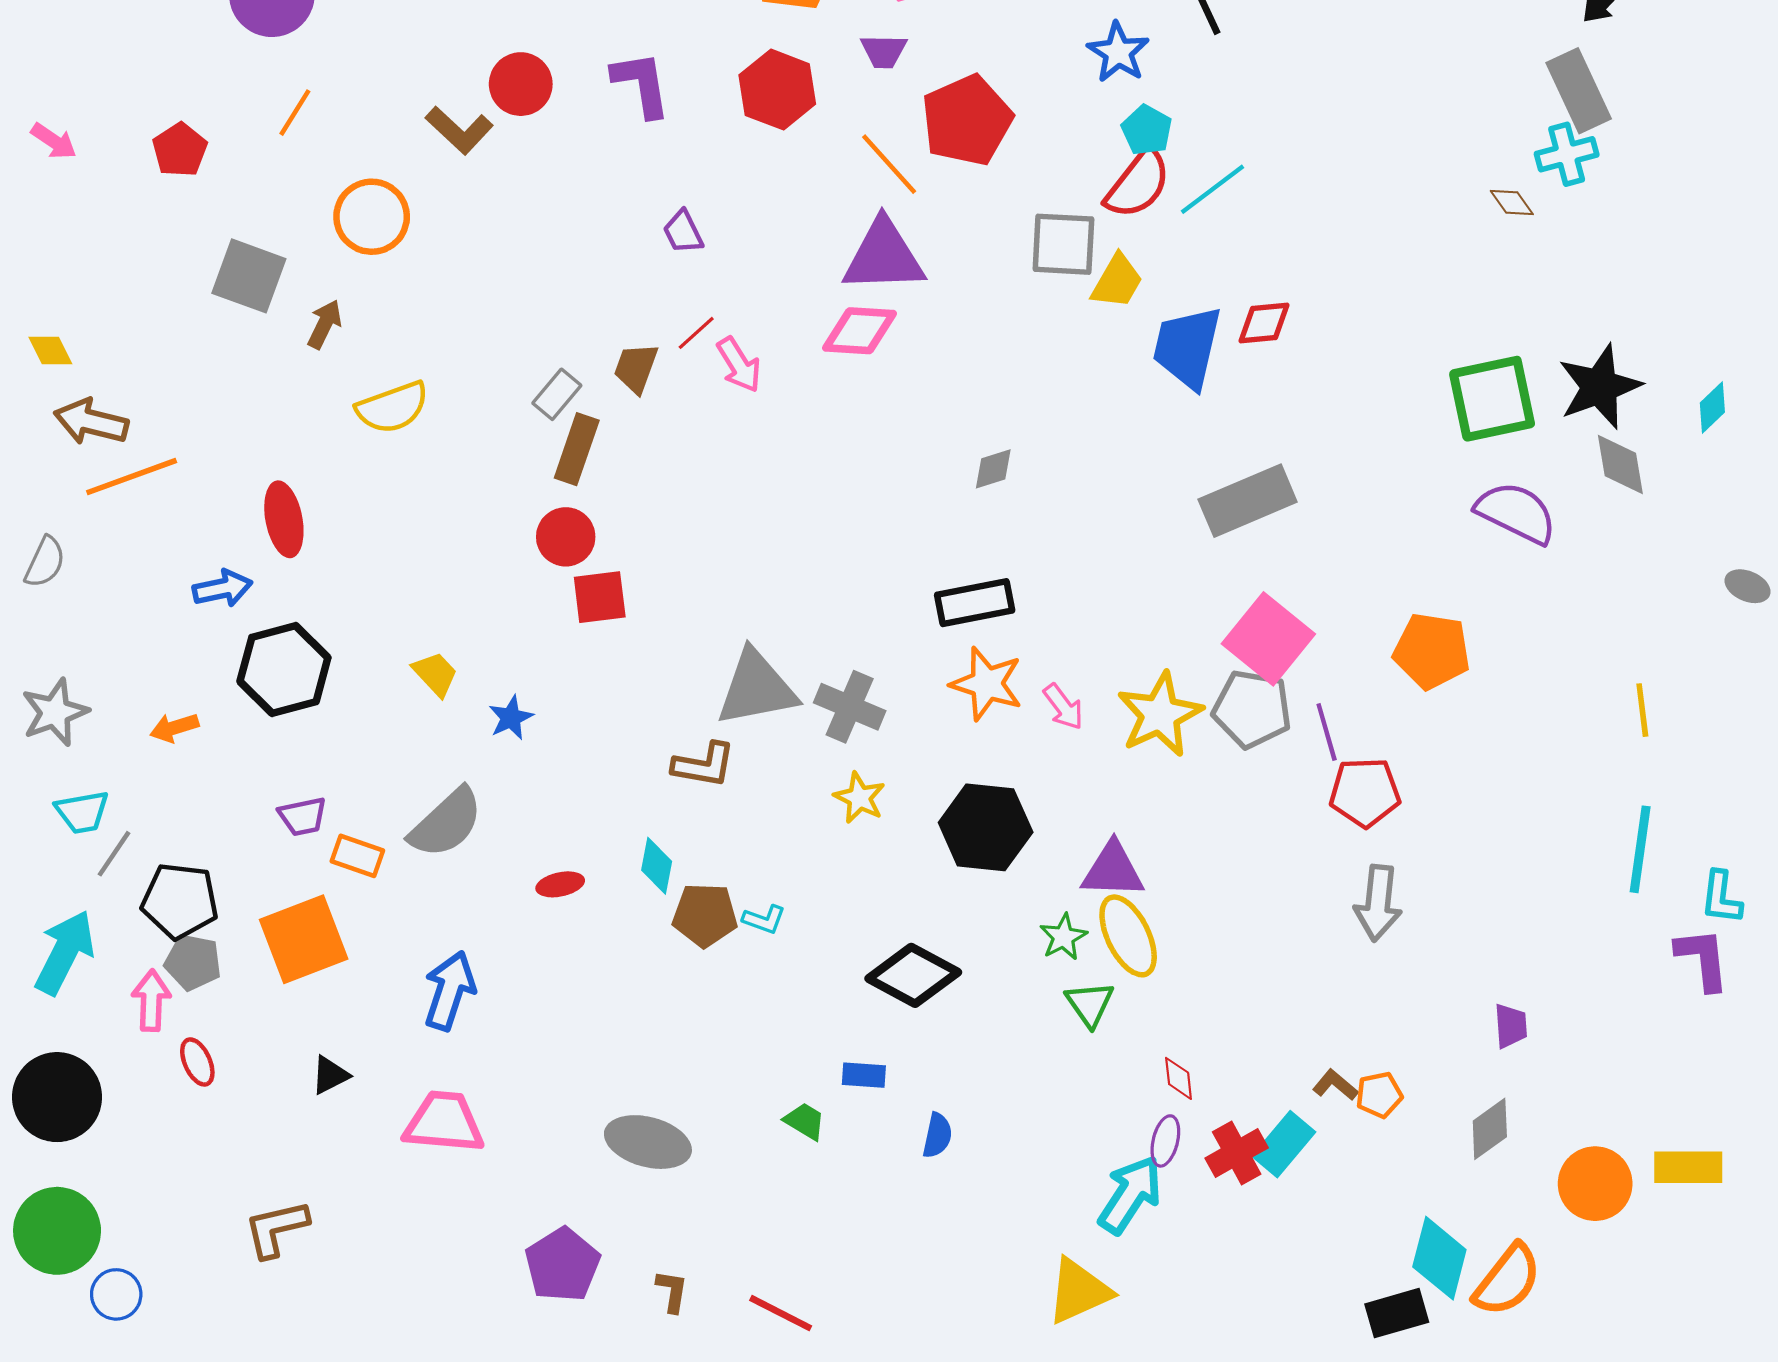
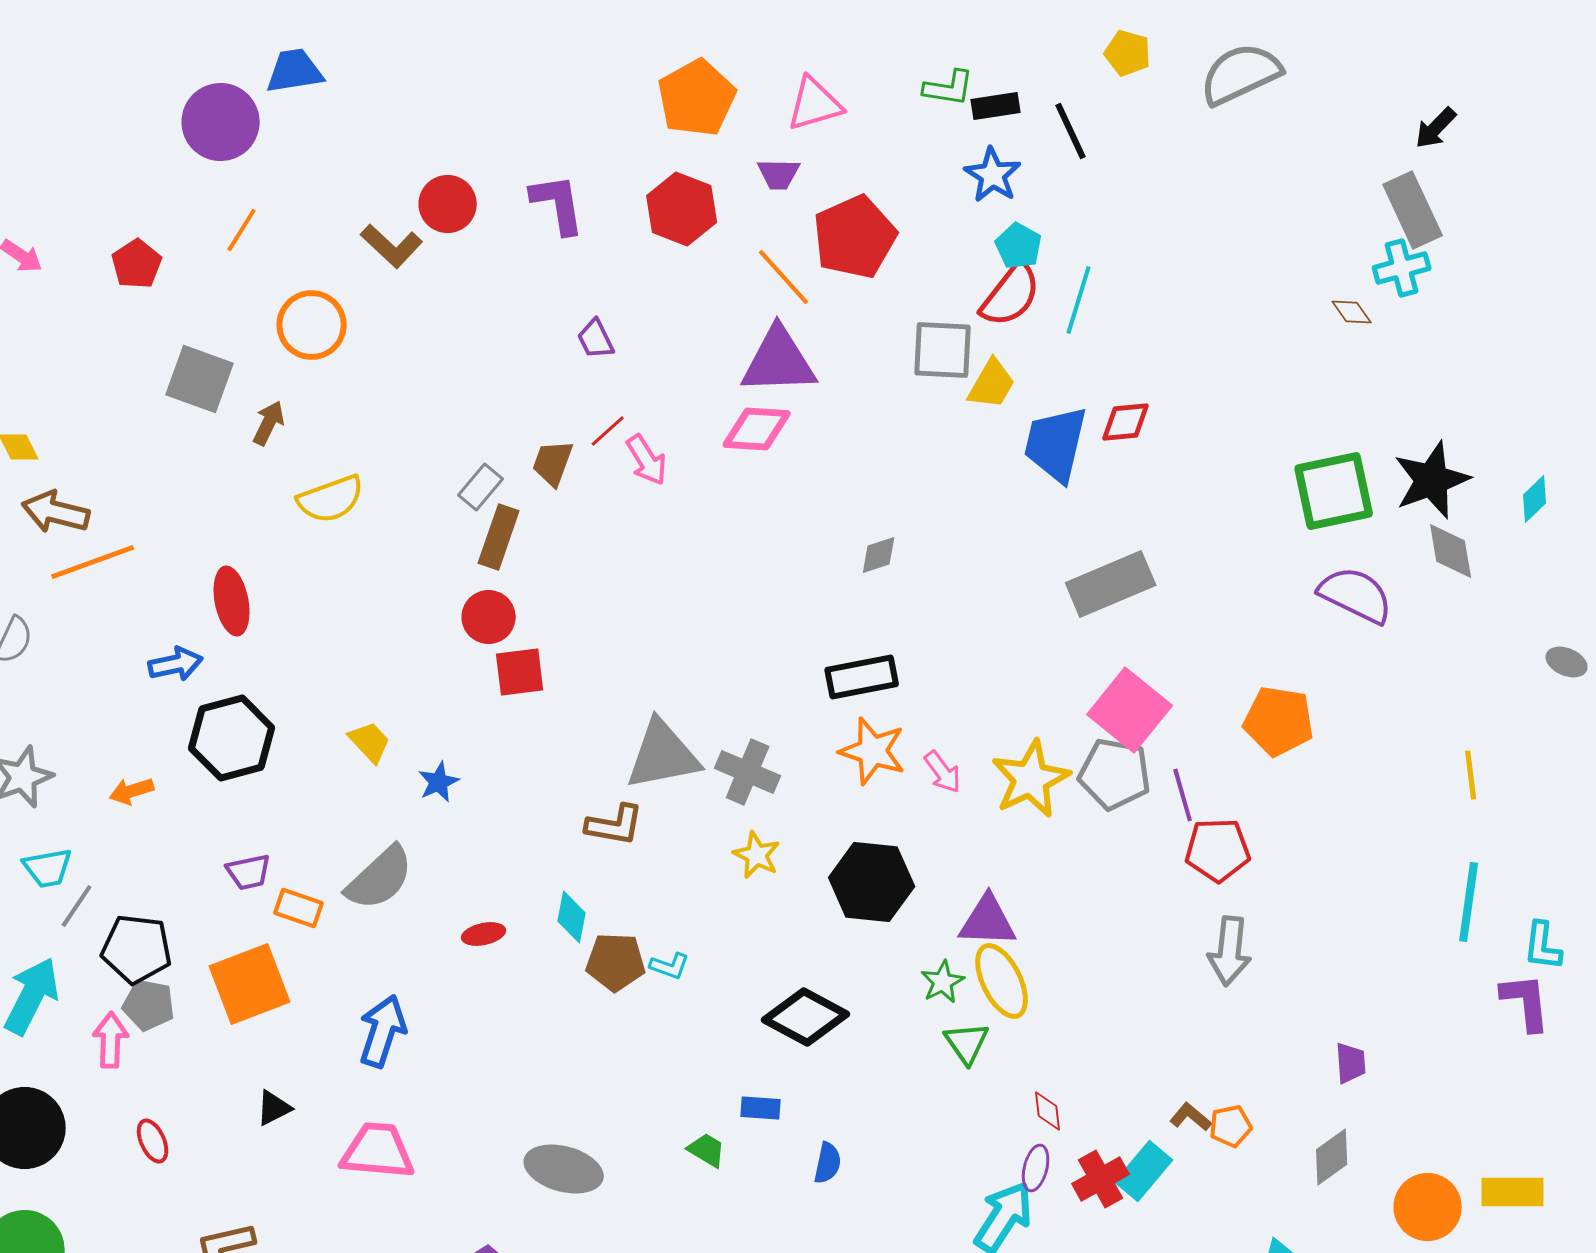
cyan line: (1213, 189) -> (1079, 300), turned -36
red ellipse: (197, 1062) -> (153, 1141), moved

